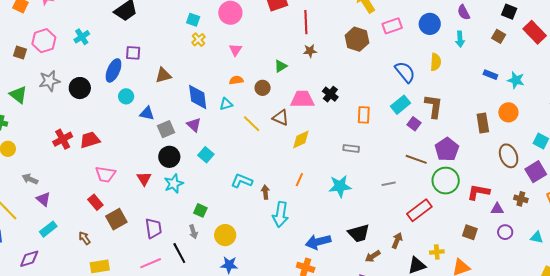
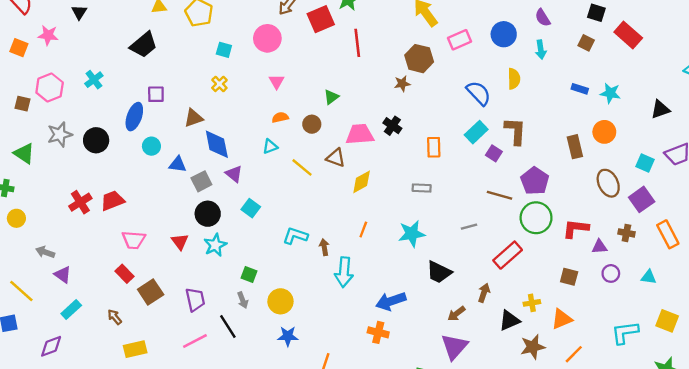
yellow cross: (198, 40) -> (219, 84), moved
brown star: (310, 51) -> (402, 84), moved
blue diamond: (198, 97) -> (217, 144), moved
black trapezoid: (359, 233) -> (439, 272), moved, turned 45

